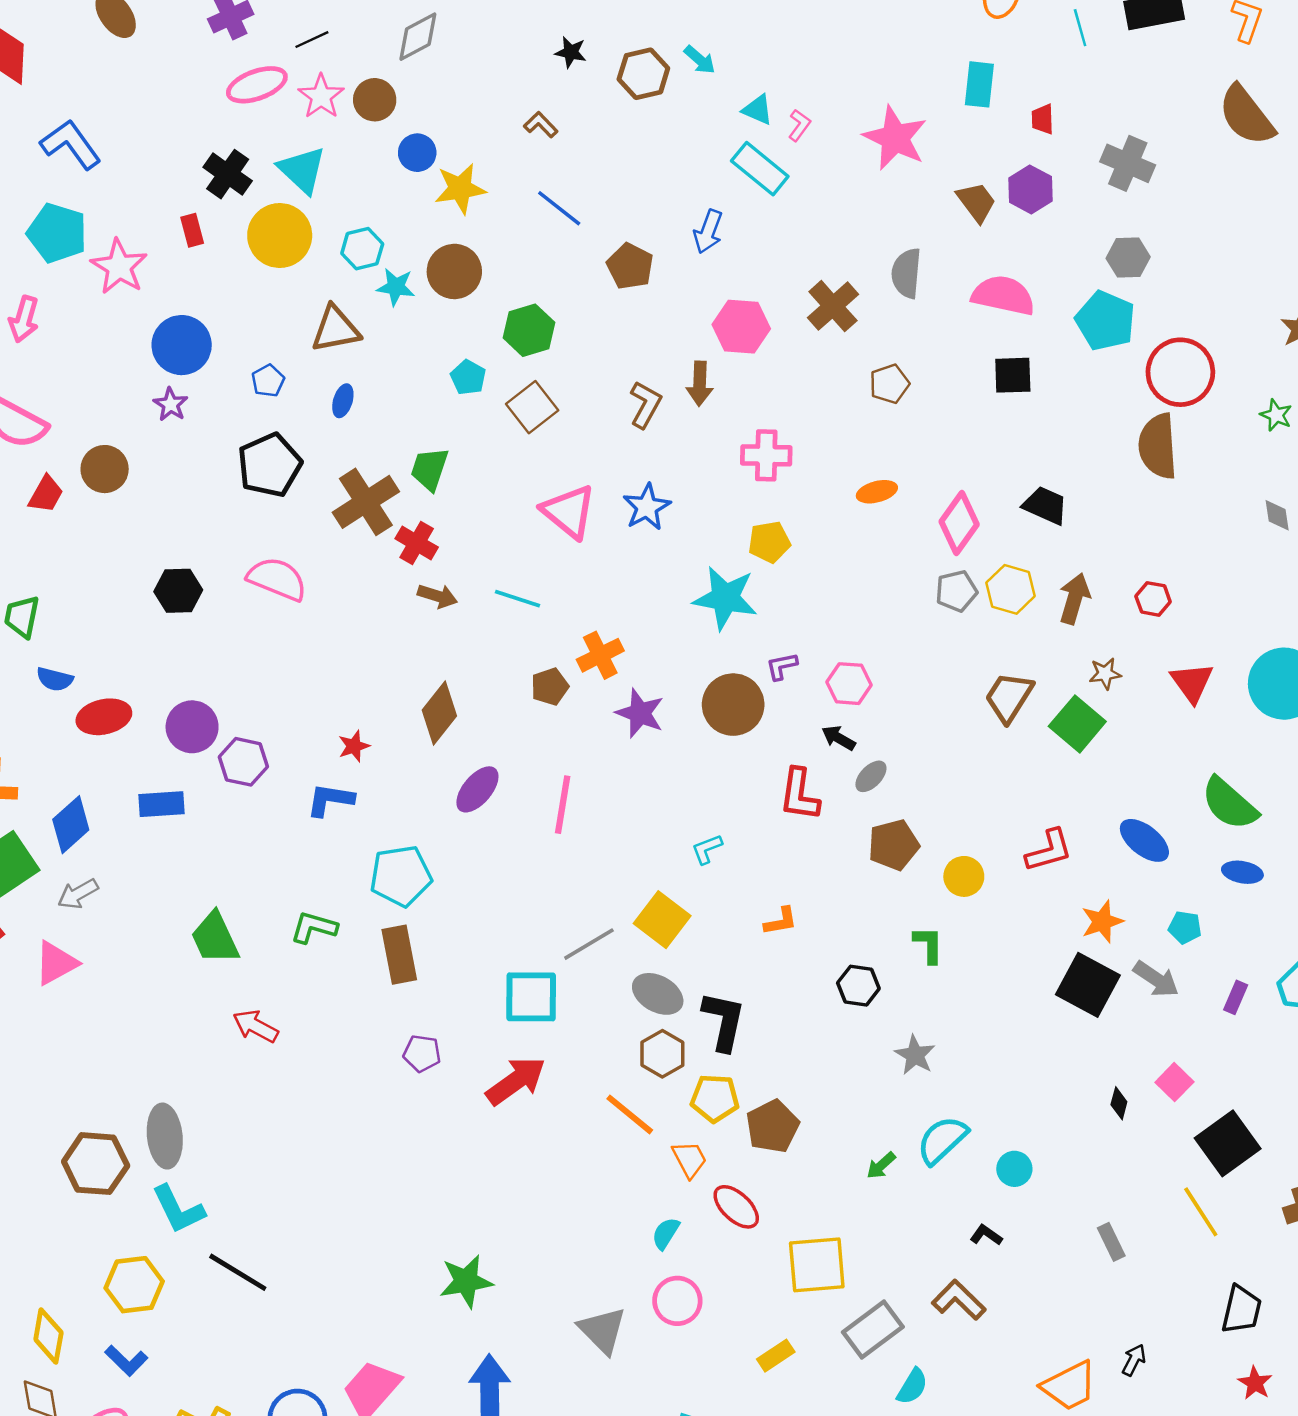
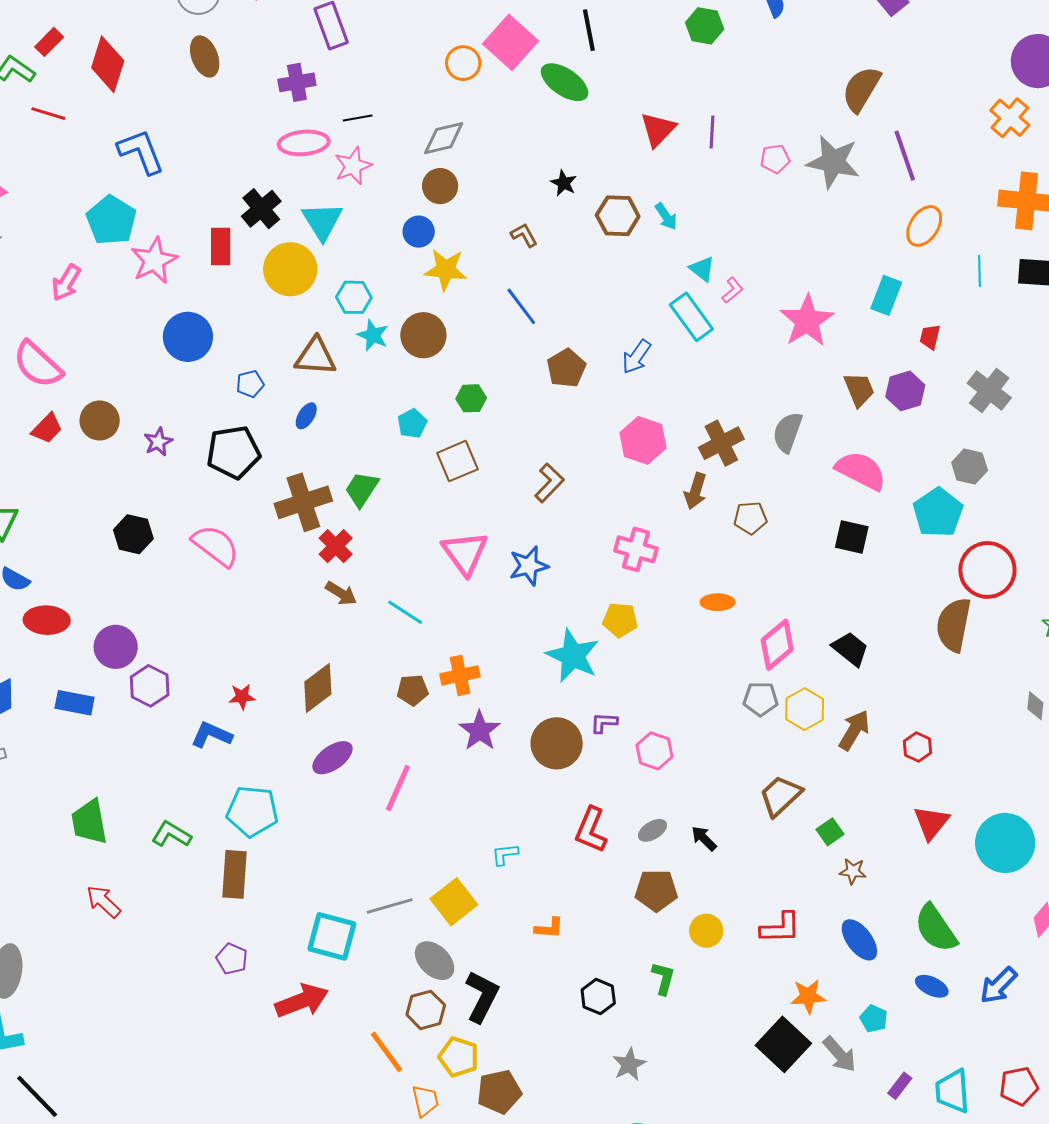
brown circle: (375, 100) -> (440, 186), moved
red rectangle: (192, 230) -> (221, 246), size x1.4
green hexagon: (529, 330) -> (471, 398), size x0.7
brown arrow: (700, 384) -> (696, 491), moved
purple star: (171, 404) -> (158, 442), moved
brown star: (1105, 674) -> (853, 871), moved
green square: (1077, 724) -> (830, 832), size x0.6
black arrow: (839, 738) -> (704, 839), moved

